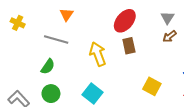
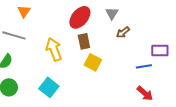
gray triangle: (167, 18) -> (112, 13), moved
yellow square: (152, 86) -> (93, 62), moved

